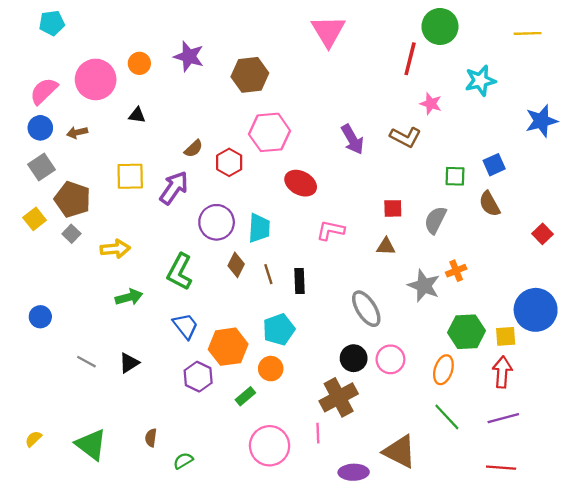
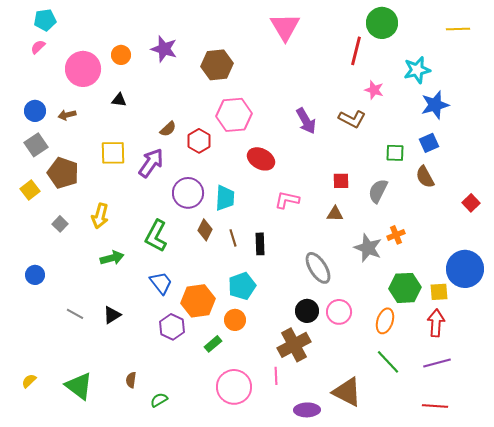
pink semicircle: (44, 91) -> (38, 47), moved, size x0.6
blue star: (541, 121) -> (435, 105), moved
gray square: (71, 234) -> (60, 224), moved
yellow arrow: (115, 249) -> (100, 216), turned 110

